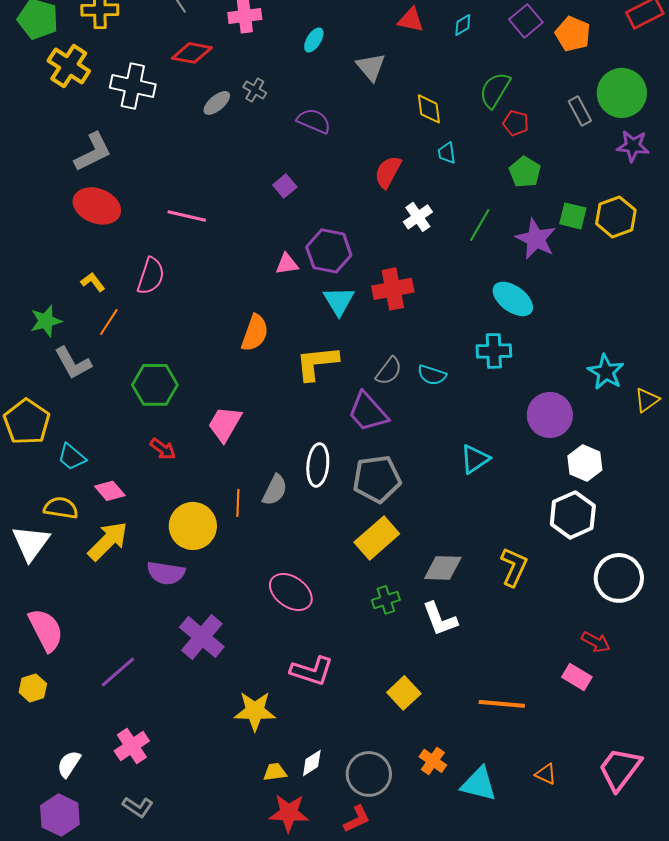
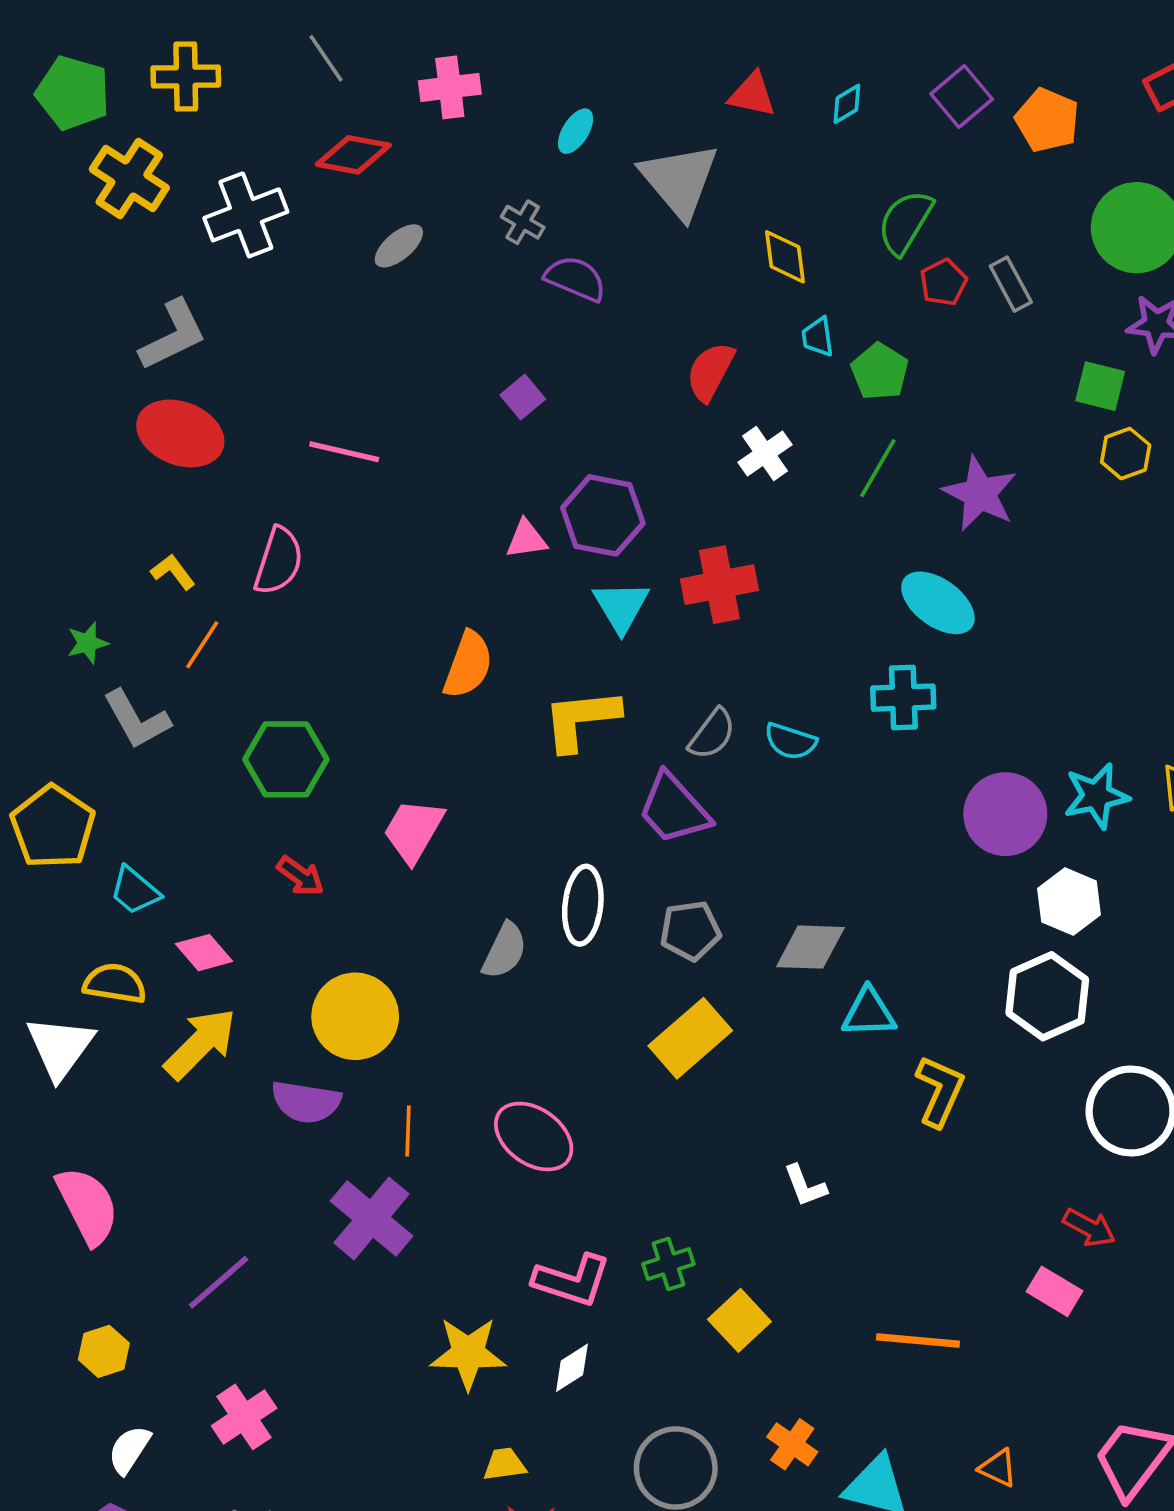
gray triangle: (371, 67) -> (679, 180), size x1.5
white cross: (133, 86) -> (246, 215), turned -33
gray cross: (255, 90) -> (523, 222), moved
gray rectangle: (580, 111) -> (1011, 284), moved
red pentagon: (516, 123) -> (943, 282), turned 30
green pentagon: (525, 172) -> (880, 372), moved
green square: (573, 216) -> (1100, 386), moved
yellow hexagon: (616, 217) -> (1126, 454), size x0.7
green star: (46, 321) -> (87, 643), size x0.7
cyan star: (606, 372) -> (1096, 796), moved, turned 30
cyan triangle: (475, 459) -> (869, 1013), moved, turned 32
gray pentagon: (377, 479) -> (690, 931), size x0.7
orange line: (238, 503) -> (408, 1131), moved
gray diamond: (443, 568) -> (810, 947), moved
green cross: (386, 600) -> (668, 1264), moved
white L-shape: (440, 619) -> (805, 1186), size x0.7
yellow hexagon: (33, 688) -> (104, 1351), moved
white diamond: (312, 763) -> (572, 1368), moved

